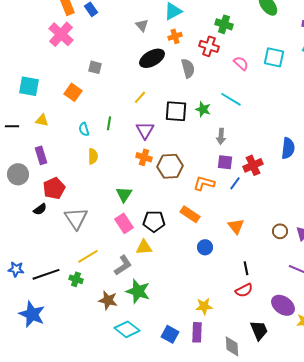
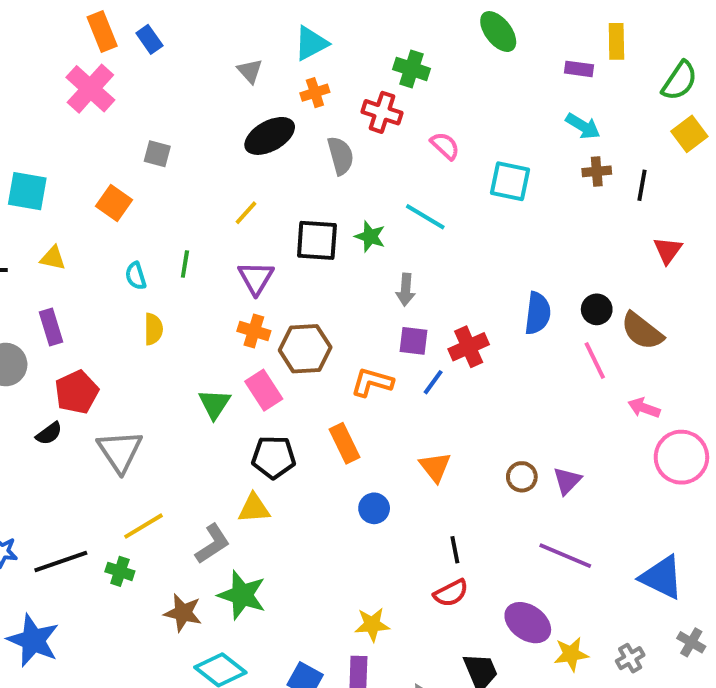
cyan square: (274, 57) -> (510, 181), moved
orange rectangle: (190, 214) -> (345, 443), turned 30
pink rectangle: (124, 223) -> (264, 390), moved

